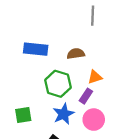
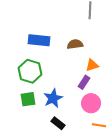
green hexagon: (58, 84) -> (30, 71), moved
blue star: (64, 114) -> (53, 98), moved

